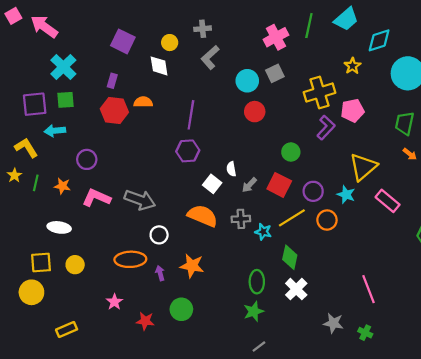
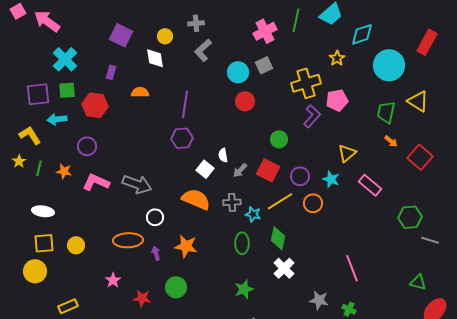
red hexagon: (114, 111) -> (95, 105), moved
yellow triangle: (363, 167) -> (347, 153), size x0.7
white ellipse: (59, 227) -> (43, 211), moved
green ellipse: (257, 282) -> (242, 243), moved

